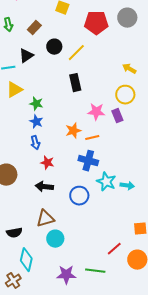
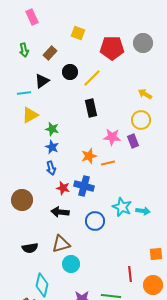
blue cross: (88, 161) -> (84, 186), moved
black semicircle: (14, 233) -> (30, 248), moved
red line: (114, 249) -> (130, 274), turned -56

